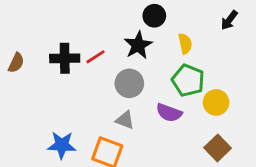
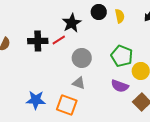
yellow semicircle: (185, 44) -> (120, 16), moved
black star: (138, 45) -> (72, 23), moved
purple semicircle: (169, 113) -> (120, 86), moved

